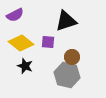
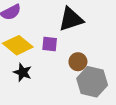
gray hexagon: (67, 75) -> (92, 82), moved

